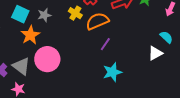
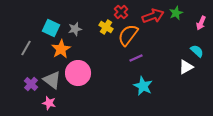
orange semicircle: (97, 21) -> (128, 35), turned -30
purple line: (105, 44) -> (136, 58), turned 32
cyan star: (112, 72) -> (143, 86), turned -30

